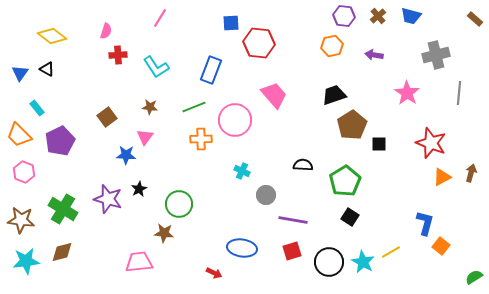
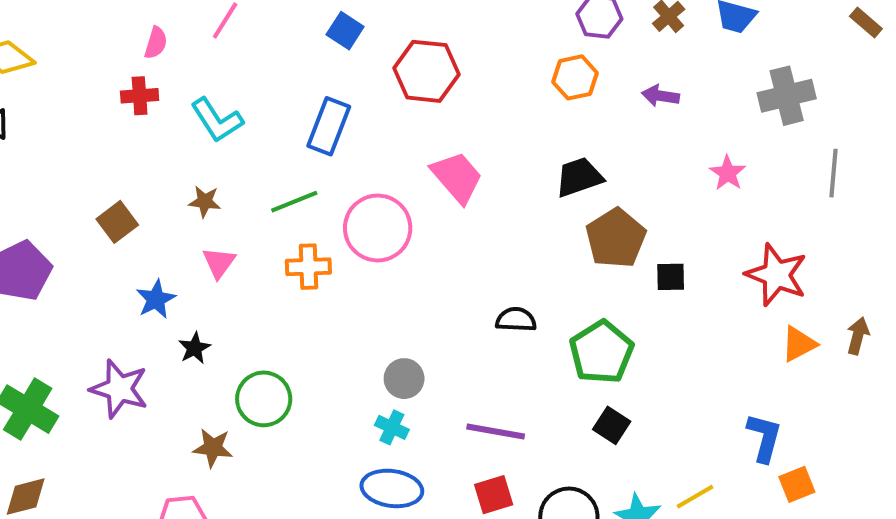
blue square: (231, 23) -> (345, 31), moved, turned 36
pink semicircle: (106, 31) -> (156, 43), moved
pink star: (407, 93) -> (728, 173), size x0.7
pink triangle: (145, 137) -> (219, 263), moved
blue star: (126, 155) -> (156, 299), turned -30
cyan cross: (242, 171) -> (392, 427), moved
black star: (139, 189) -> (195, 348), moved
gray circle: (266, 195) -> (404, 379), moved
brown star: (164, 233) -> (213, 448), moved
orange square: (441, 246) -> (797, 484), turned 30

